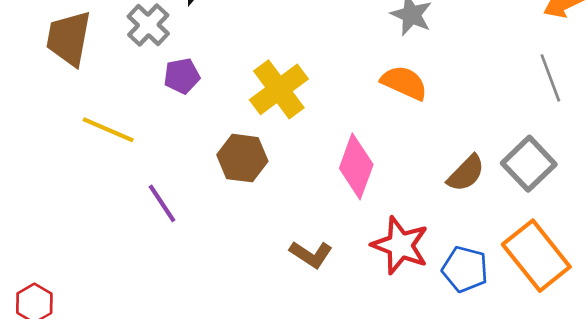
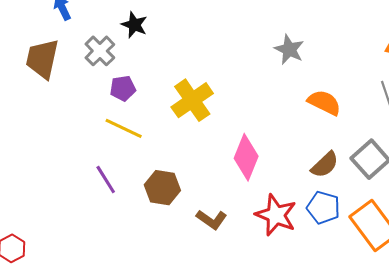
orange semicircle: (404, 83) -> (324, 103), moved
yellow line: (108, 130) -> (124, 128), moved
brown hexagon: (242, 158) -> (162, 188), moved
blue pentagon: (465, 269) -> (323, 208), moved

